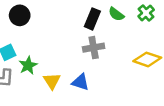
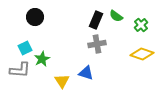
green cross: (146, 13) -> (141, 25), moved
yellow triangle: (52, 81) -> (62, 81), moved

